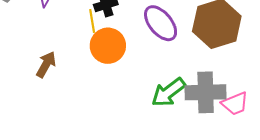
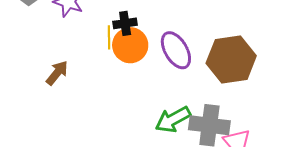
orange circle: (108, 46) -> (130, 45), moved

